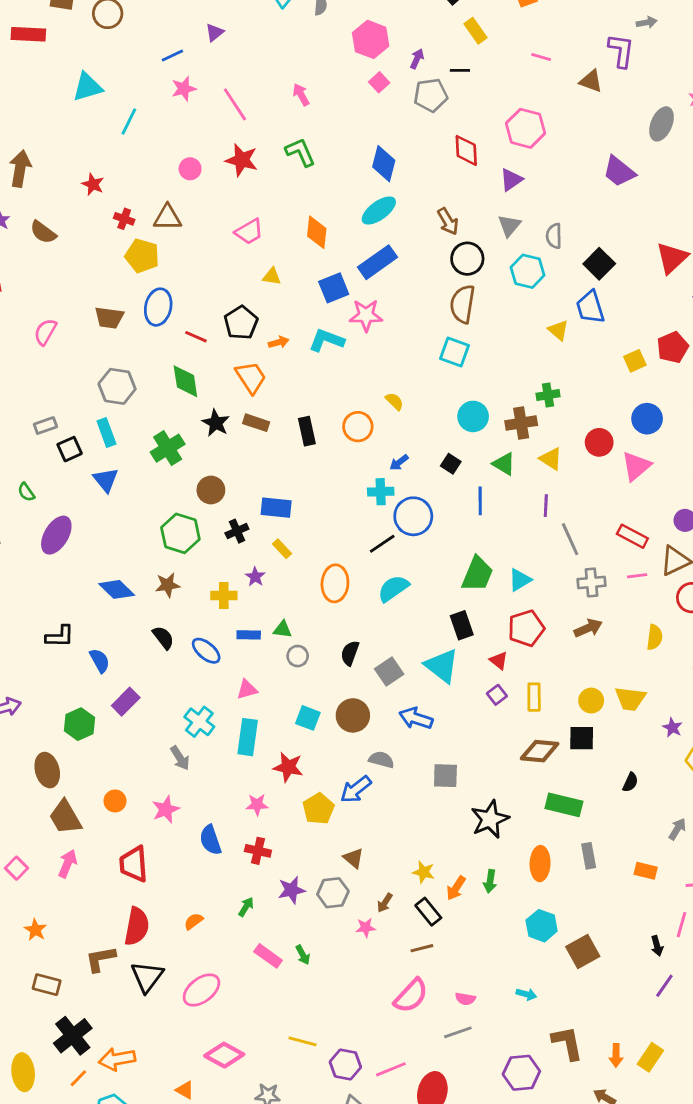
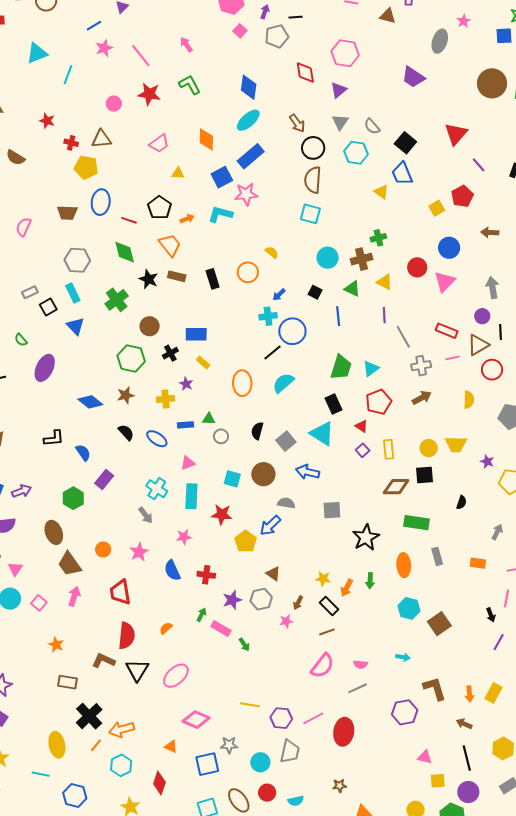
gray semicircle: (554, 236) -> (372, 126), turned -36
pink star: (257, 805) -> (184, 537), moved
pink rectangle: (268, 956) -> (221, 629), moved
brown L-shape: (101, 959) -> (103, 661), turned 40

